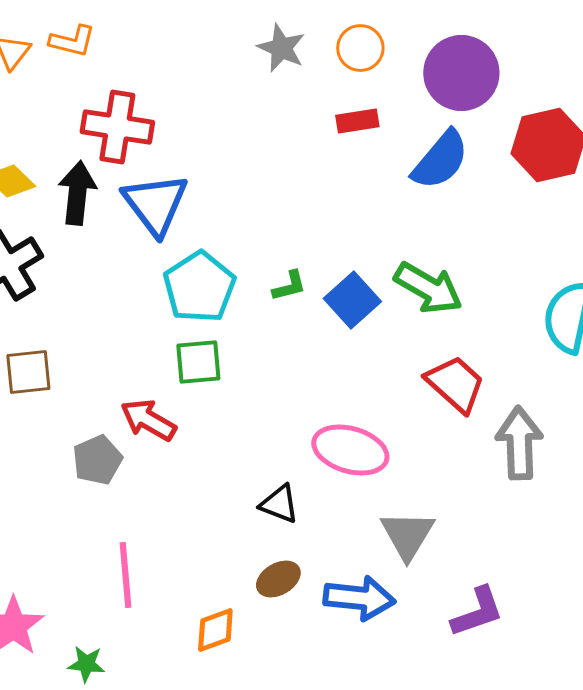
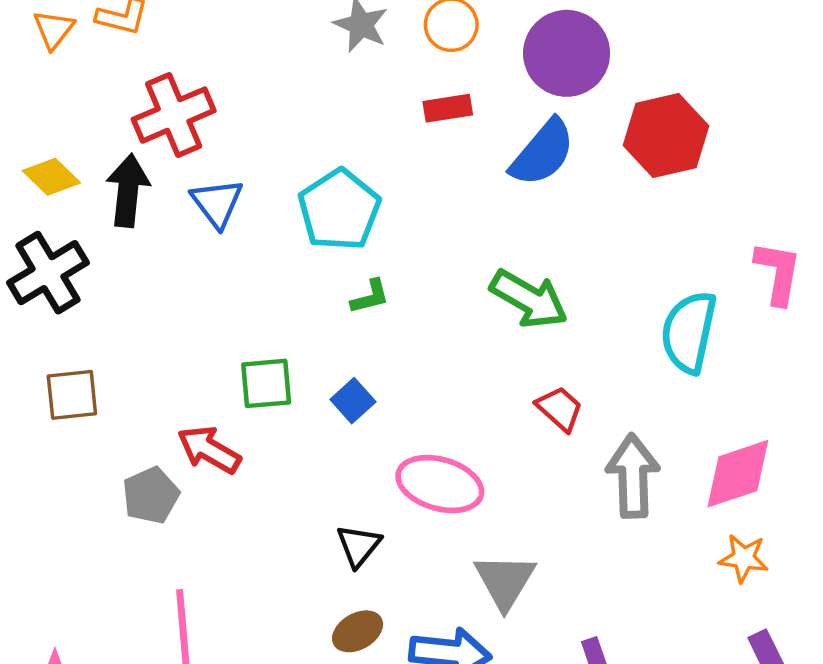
red cross: (117, 127) -> (174, 115), turned -32
blue triangle: (155, 204) -> (217, 203), size x0.7
cyan pentagon: (199, 287) -> (339, 210), moved
blue square: (352, 300) -> (353, 401), moved, size x0.7
red trapezoid: (455, 384) -> (560, 409), size x0.7
black triangle: (279, 504) -> (359, 546), turned 48

